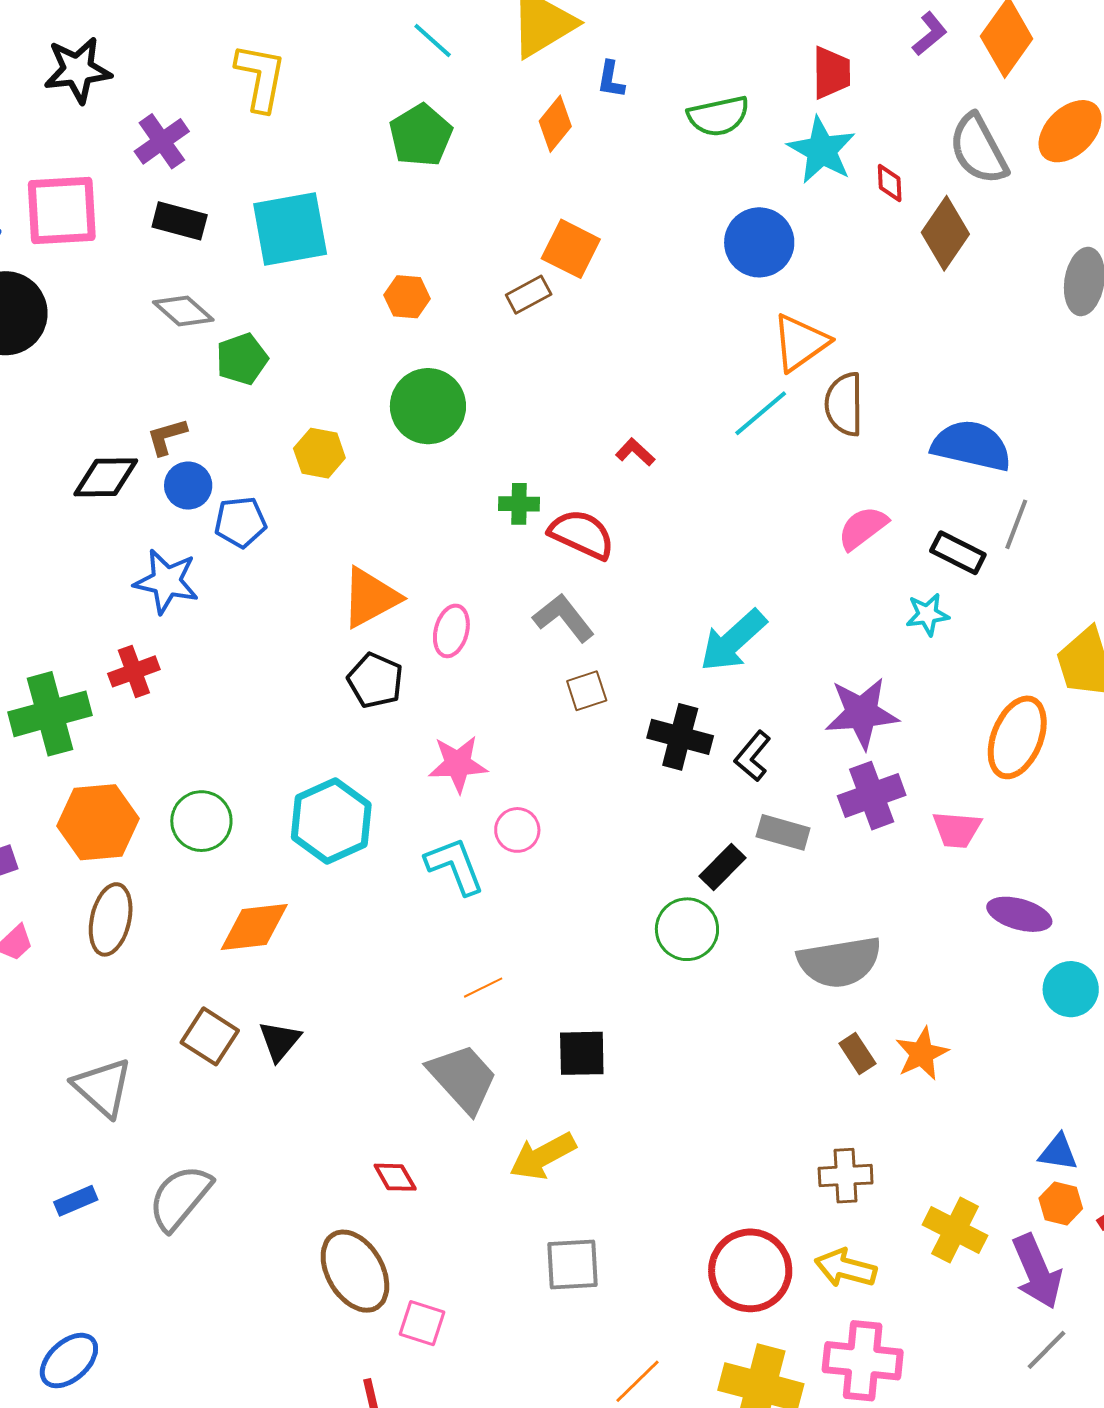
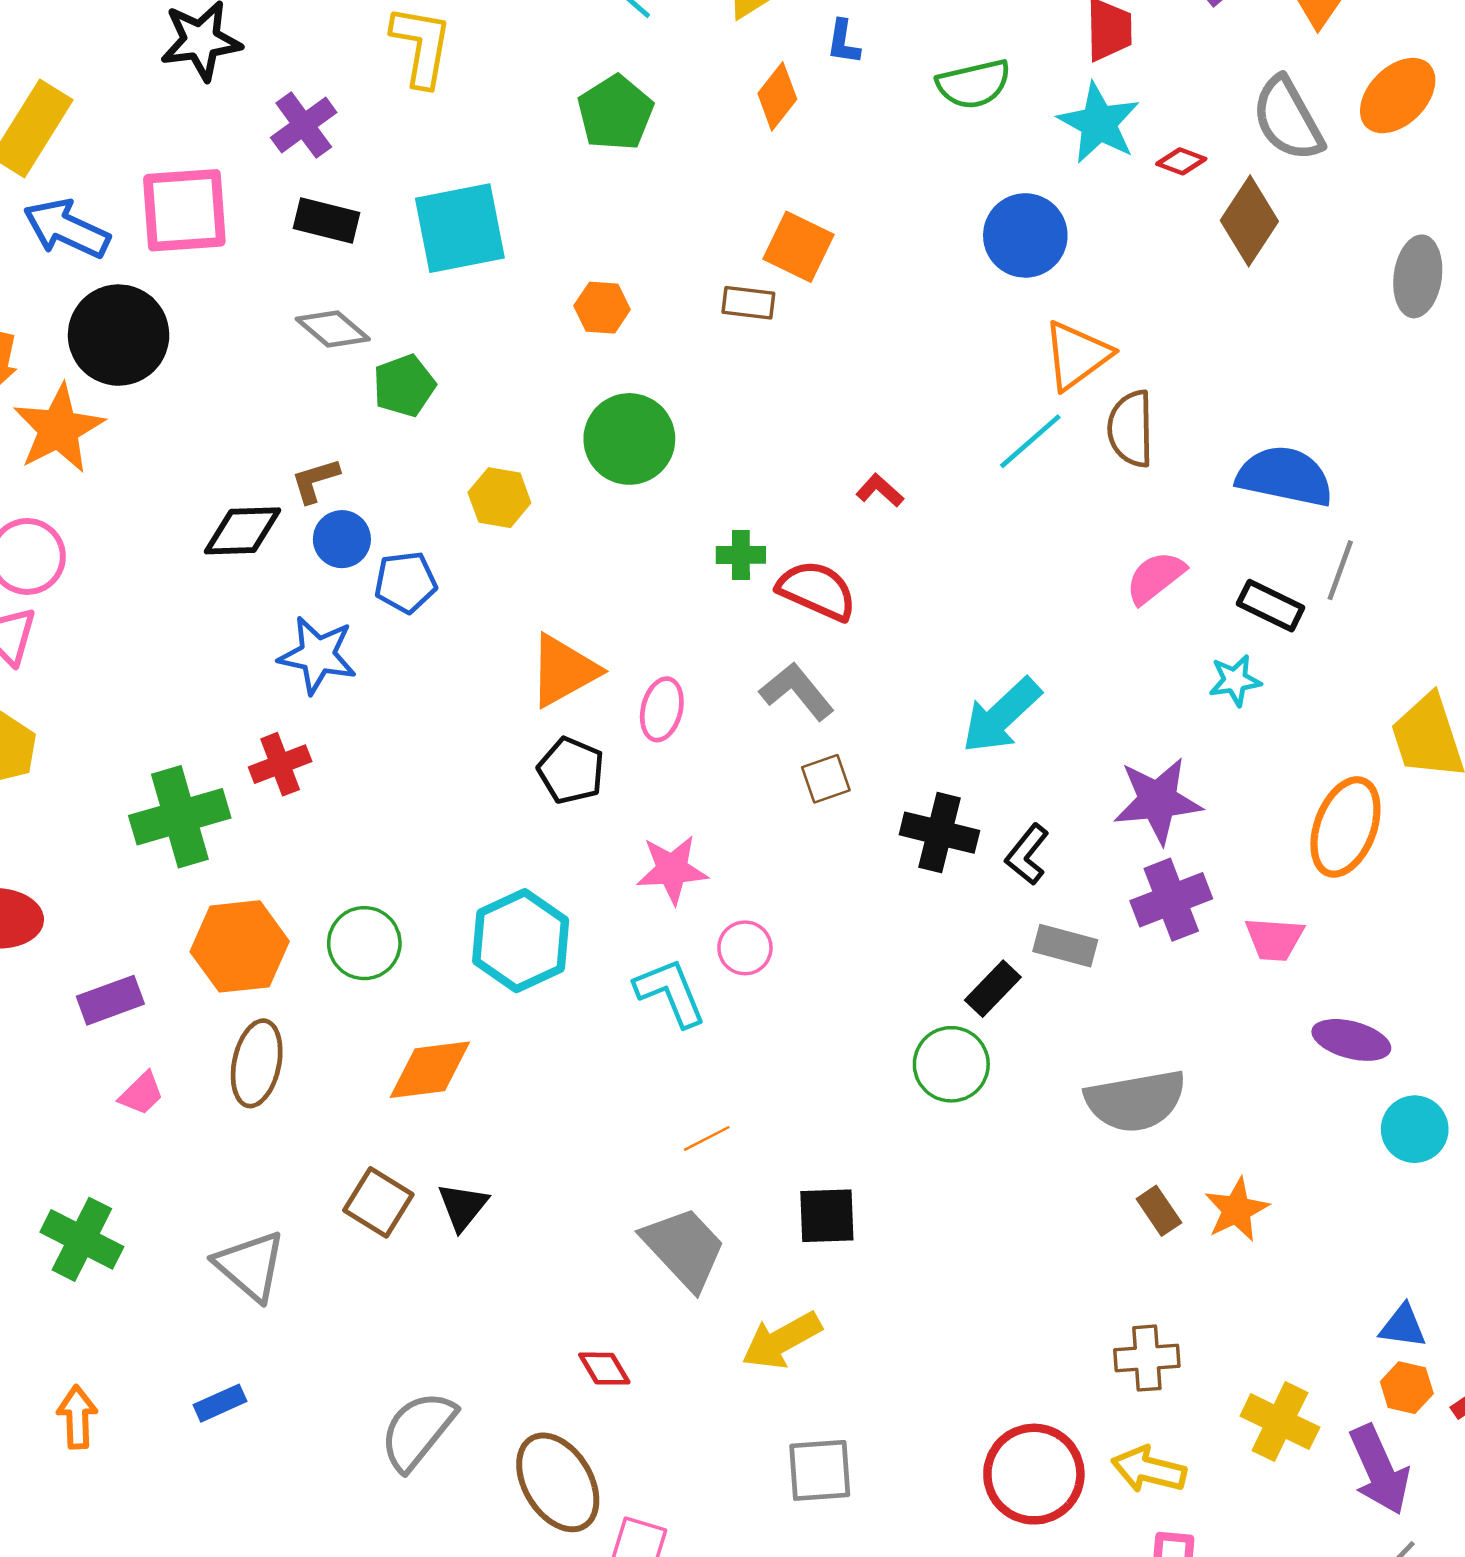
red diamond: (890, 183) -> (1181, 161), turned -66
brown rectangle: (529, 295) -> (748, 303), turned 36
gray semicircle: (180, 1198) -> (418, 1431), moved

